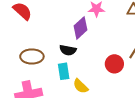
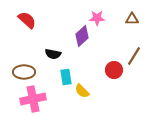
black semicircle: (68, 50) -> (53, 54), moved
brown ellipse: (32, 56) -> (24, 72), moved

